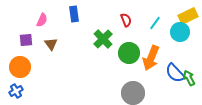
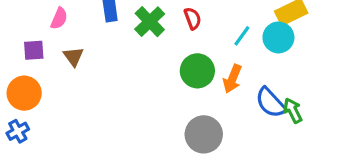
cyan line: (155, 23) -> (242, 36), moved
green cross: (103, 39) -> (150, 22), moved
orange arrow: (151, 58) -> (232, 79), size x0.7

